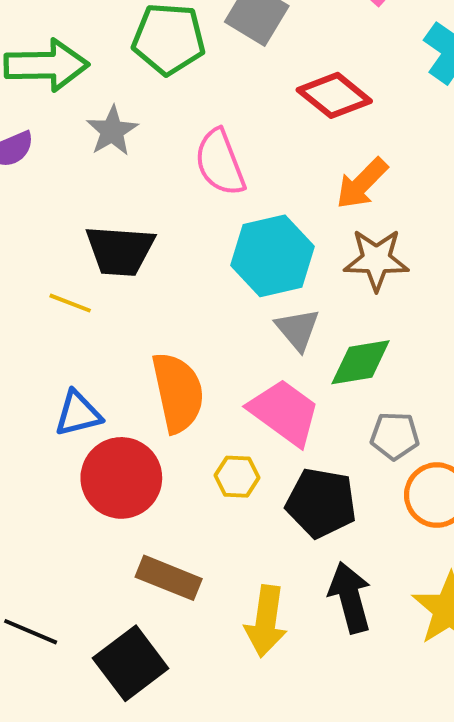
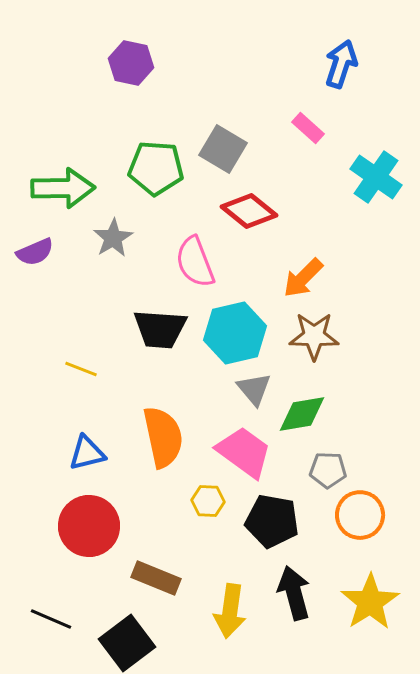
red diamond: (334, 95) -> (249, 211), moved
black trapezoid: (120, 251) -> (160, 329), moved
red circle: (121, 478) -> (89, 526), moved

